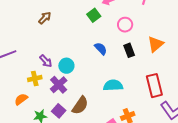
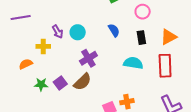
cyan circle: (66, 66) -> (78, 32), moved
purple cross: (59, 85) -> (88, 58), moved
cyan semicircle: (113, 85) -> (133, 63), moved
red rectangle: (154, 86) -> (165, 66), moved

